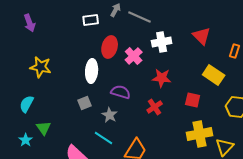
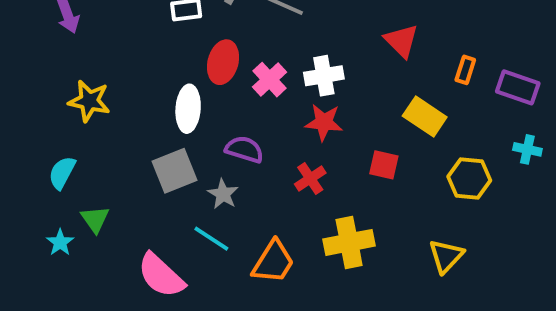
white cross: (162, 42) -> (324, 76), moved
gray square: (85, 103) -> (175, 171), size x1.6
yellow cross: (200, 134) -> (349, 242), moved

